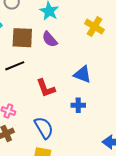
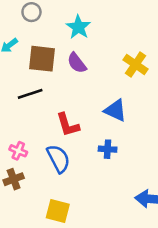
yellow cross: (94, 27) -> (136, 64), moved
blue semicircle: (44, 128) -> (58, 159), moved

